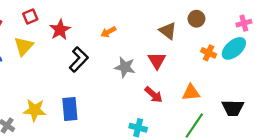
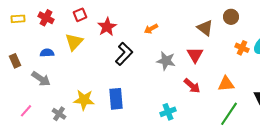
cyan cross: (138, 128) -> (168, 112), moved, turned -35

